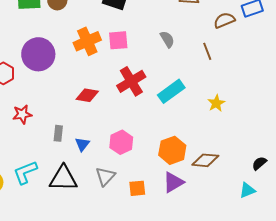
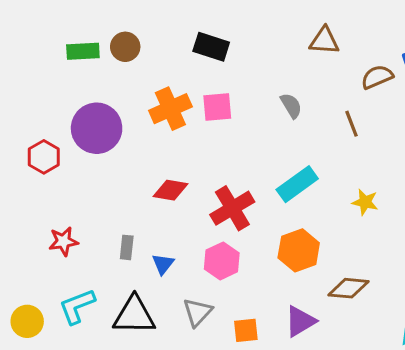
red cross: (131, 81) -> (232, 208), moved
yellow star: (216, 103) -> (365, 202), turned -30
red star: (22, 114) -> (63, 241), moved
orange hexagon: (172, 150) -> (299, 250), moved

